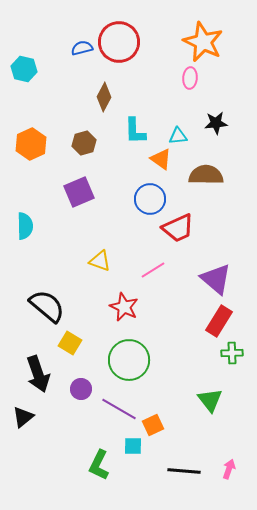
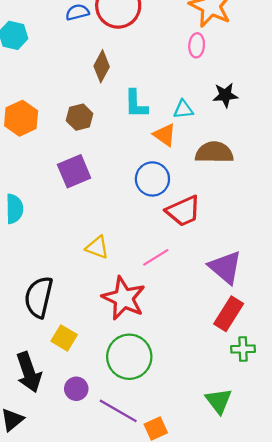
black semicircle: (47, 306) -> (39, 297), turned -117
red star: (124, 307) -> (124, 298), size x1.4

